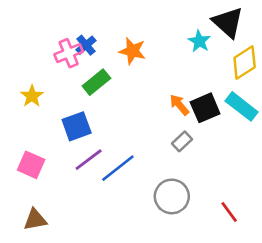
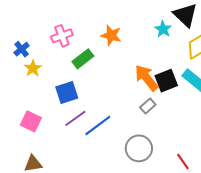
blue cross: (86, 45) -> (22, 49), moved
orange arrow: (179, 105) -> (146, 78), size x1.6

